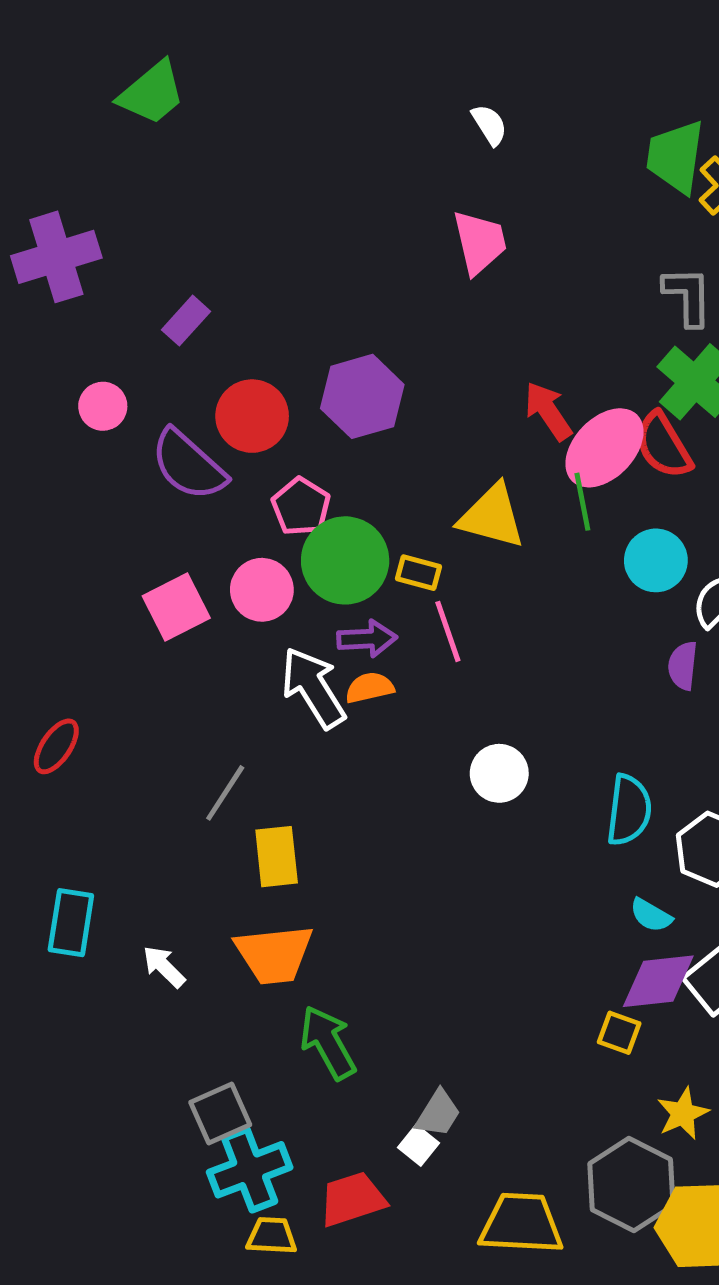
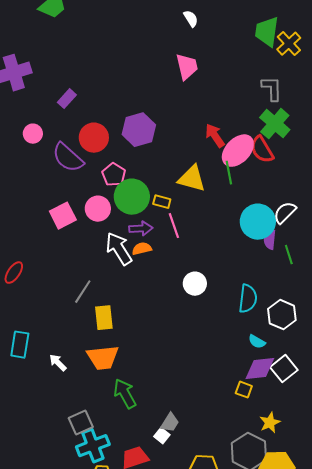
cyan circle: (656, 560) -> (258, 222), moved, size x1.4

